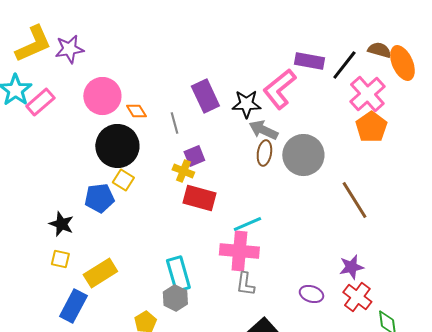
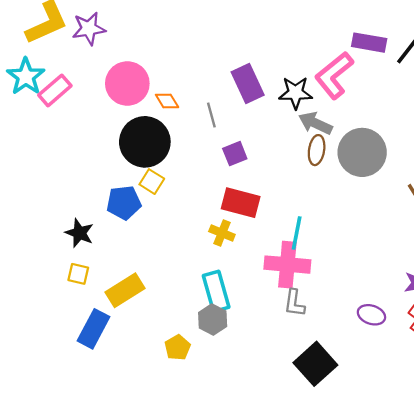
yellow cross: (183, 171) -> (222, 233), moved
cyan line: (247, 224) -> (297, 233), turned -56

